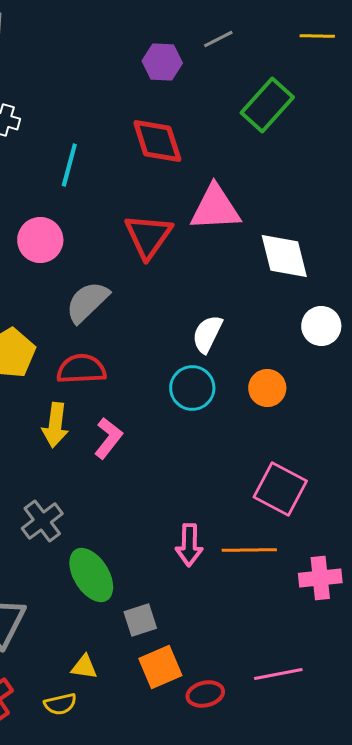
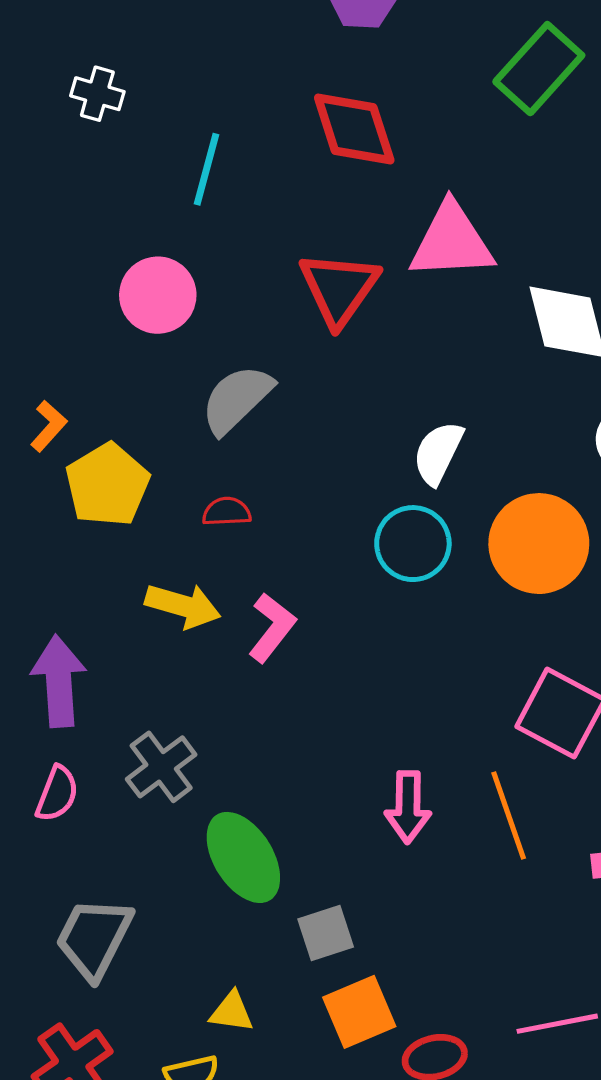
red semicircle: (81, 369) -> (227, 512), size x0.6
orange circle: (267, 388) -> (539, 544), size x1.6
yellow arrow: (55, 425) -> (183, 606), turned -81
orange line: (249, 550) -> (509, 815), turned 72

